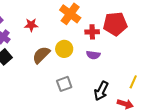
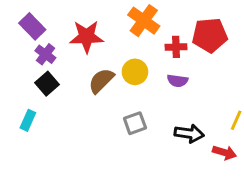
red star: (31, 25) -> (87, 37), size x1.6
black arrow: (101, 91) -> (189, 133), turned -108

